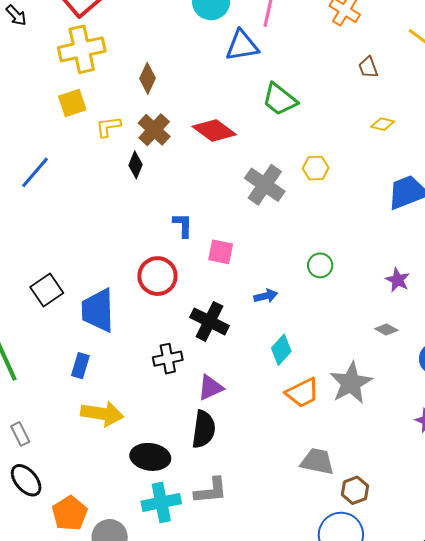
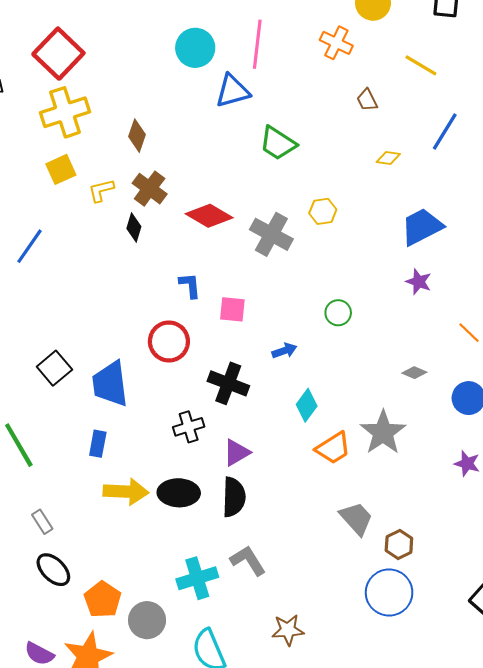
red diamond: (214, 130) -> (209, 216), moved
purple star: (398, 280) -> (419, 282), moved
black ellipse: (150, 457) -> (179, 493), moved
gray trapezoid: (317, 461) -> (356, 518), turned 42
gray L-shape: (211, 491) -> (248, 561), turned -111

